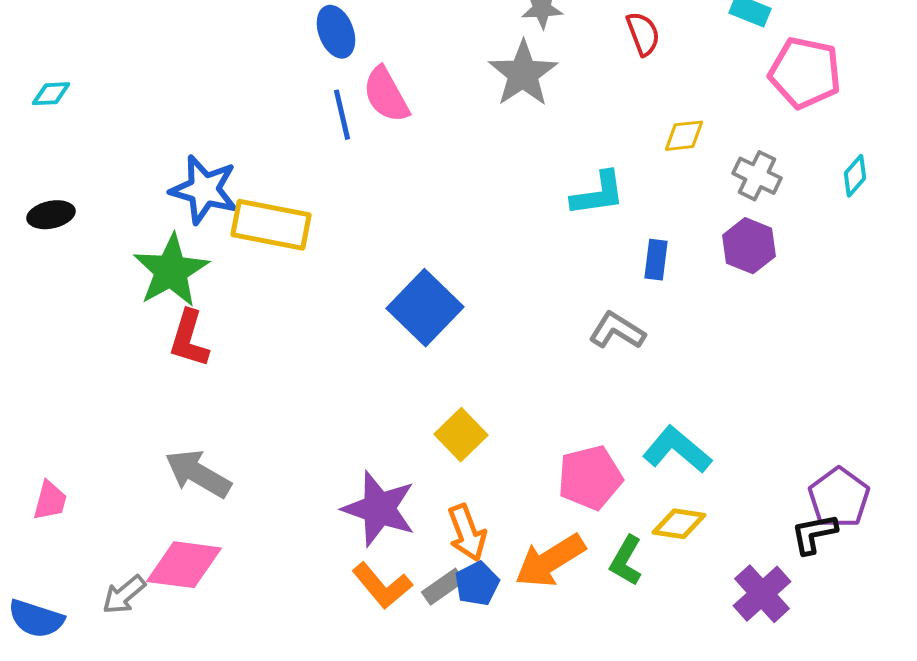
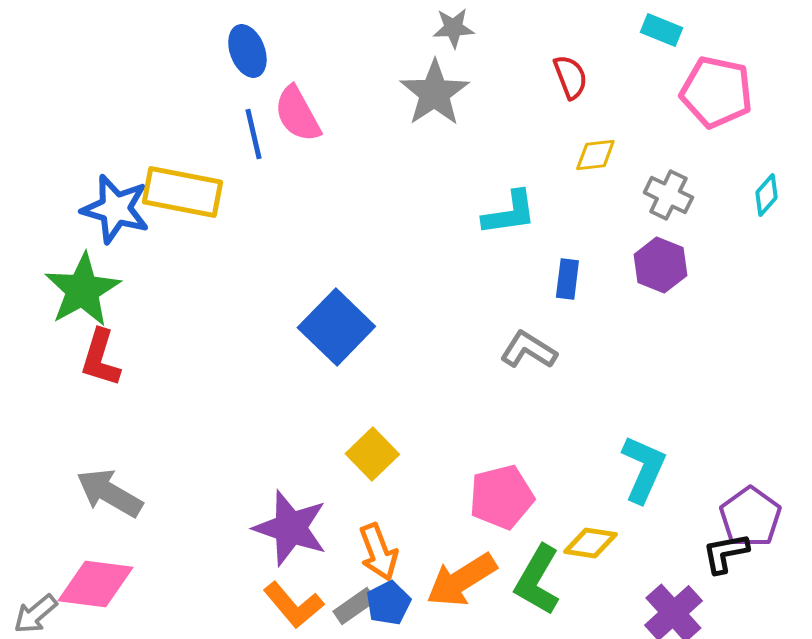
red semicircle: (643, 34) -> (570, 77), moved
yellow rectangle: (271, 225) -> (182, 192), moved
cyan L-shape: (677, 450) -> (643, 469), moved, turned 74
green L-shape: (626, 561) -> (537, 580), size x1.4

